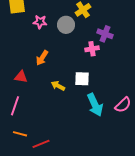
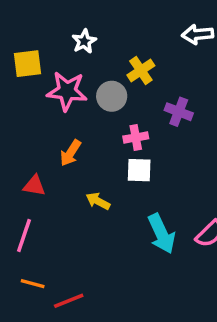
pink star: (40, 22) -> (67, 91), size x1.6
pink cross: (92, 49) -> (136, 137), moved
white square: (82, 79) -> (139, 170), moved

